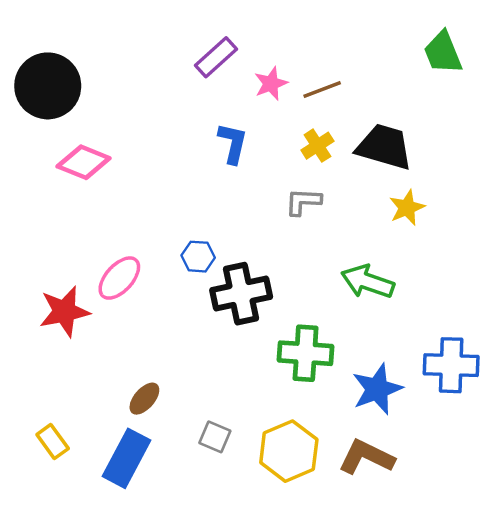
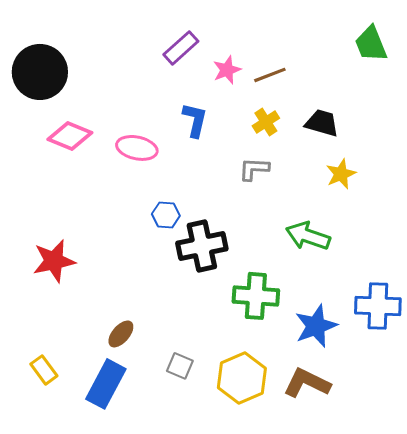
black trapezoid: (384, 147) -> (322, 123), size x0.7
pink ellipse: (119, 278) -> (137, 148), moved, turned 60

